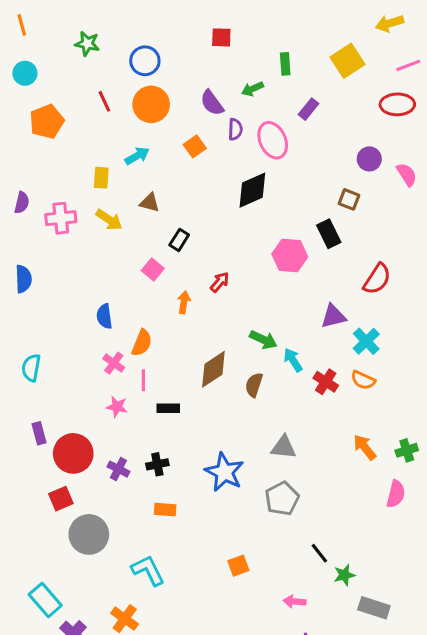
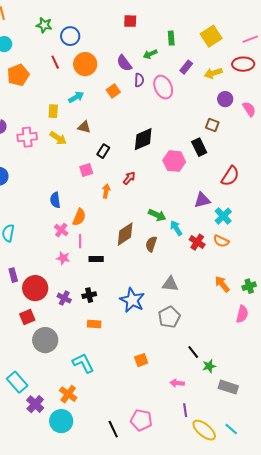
yellow arrow: (390, 23) -> (213, 73), moved
blue circle: (145, 61) -> (70, 36), moved
black diamond: (252, 190) -> (143, 139), moved
pink square: (153, 270) -> (86, 170), turned 32

